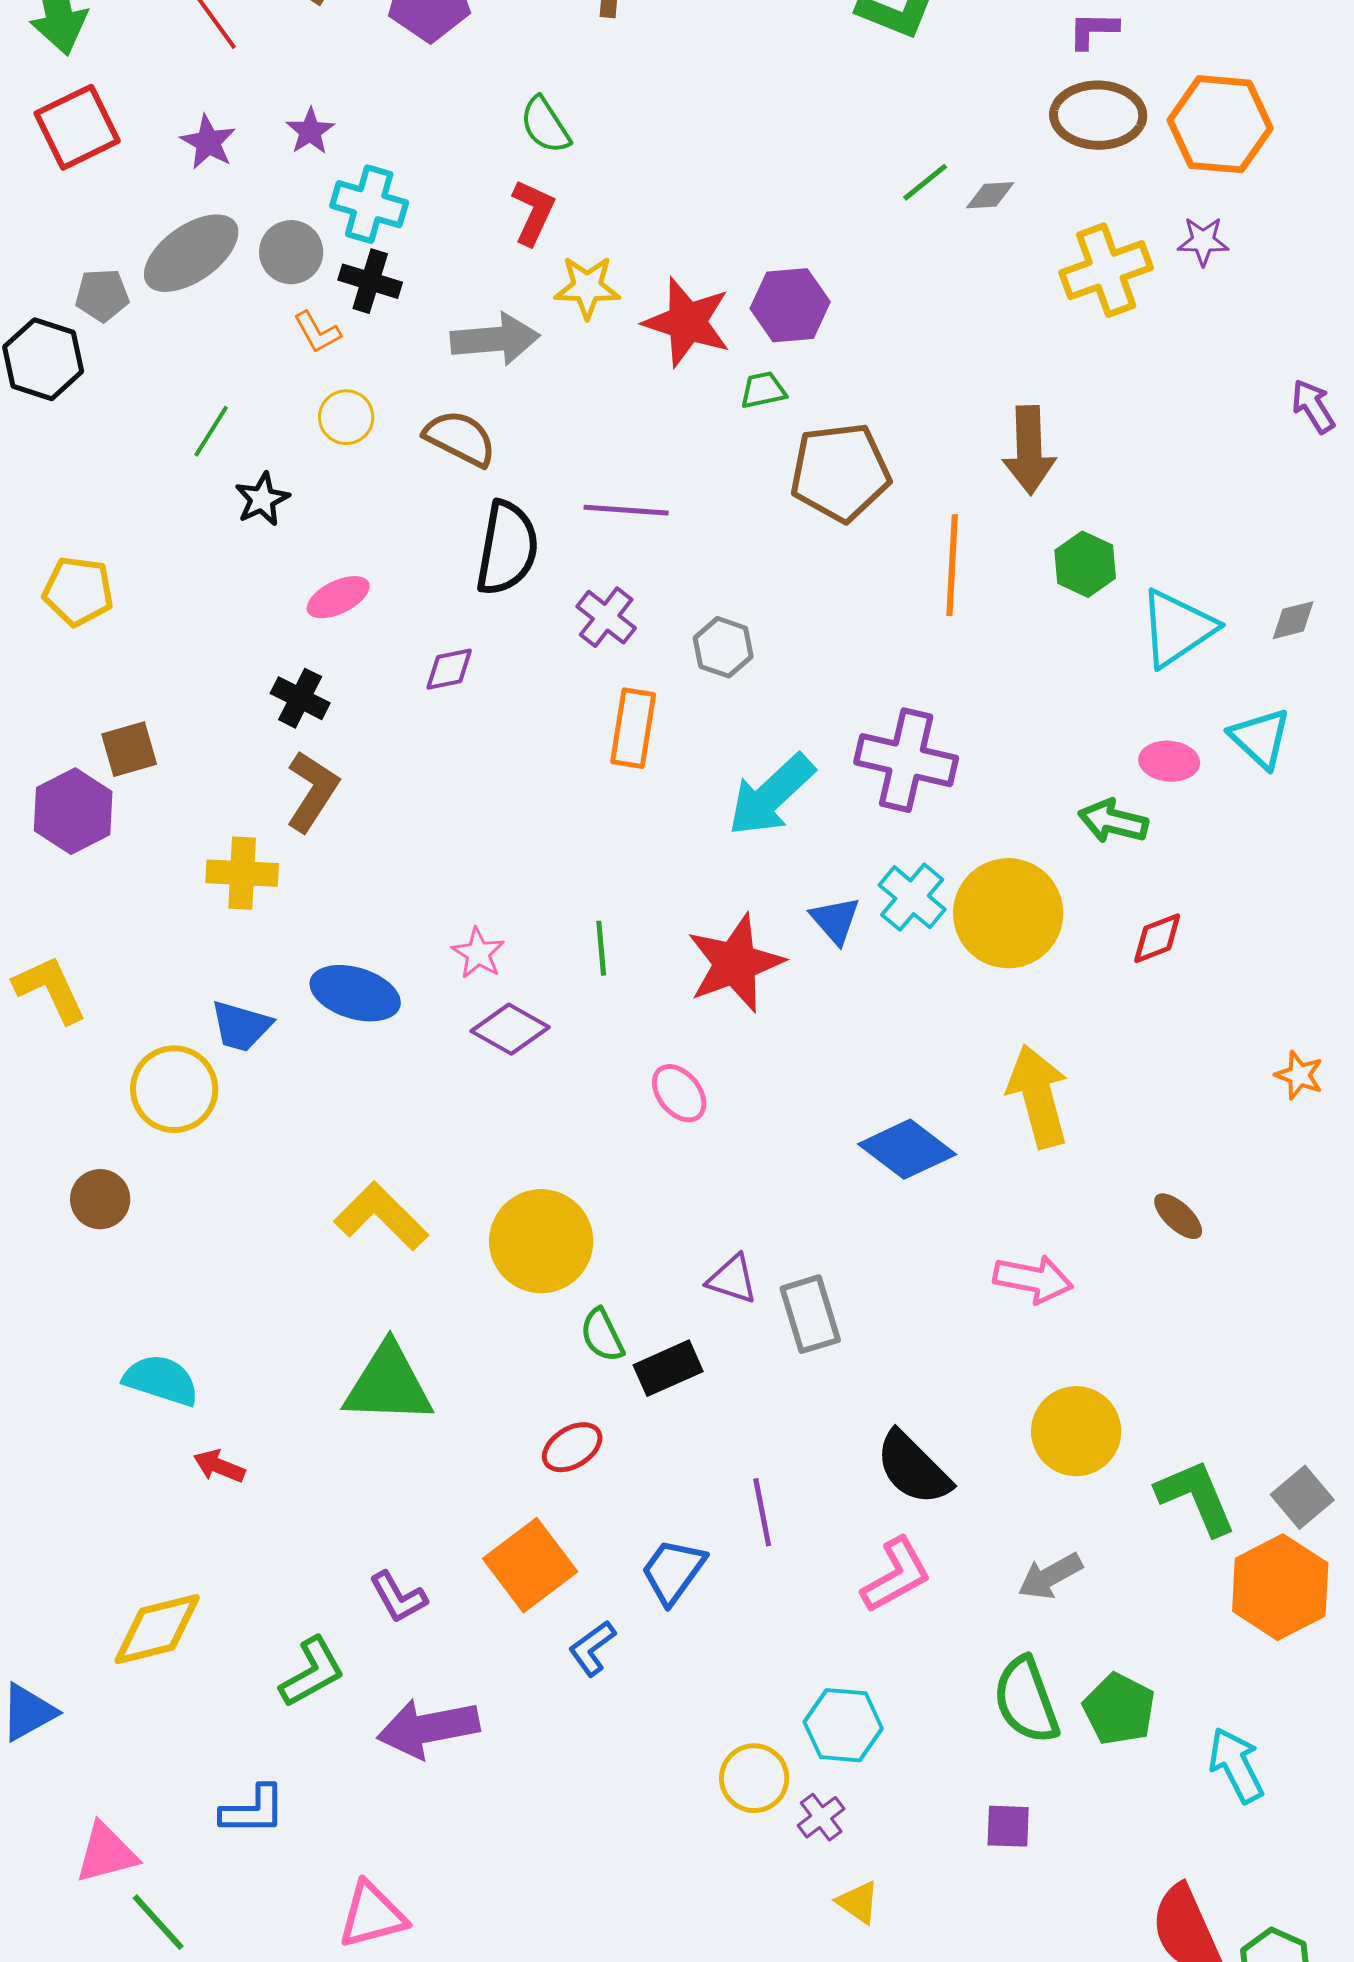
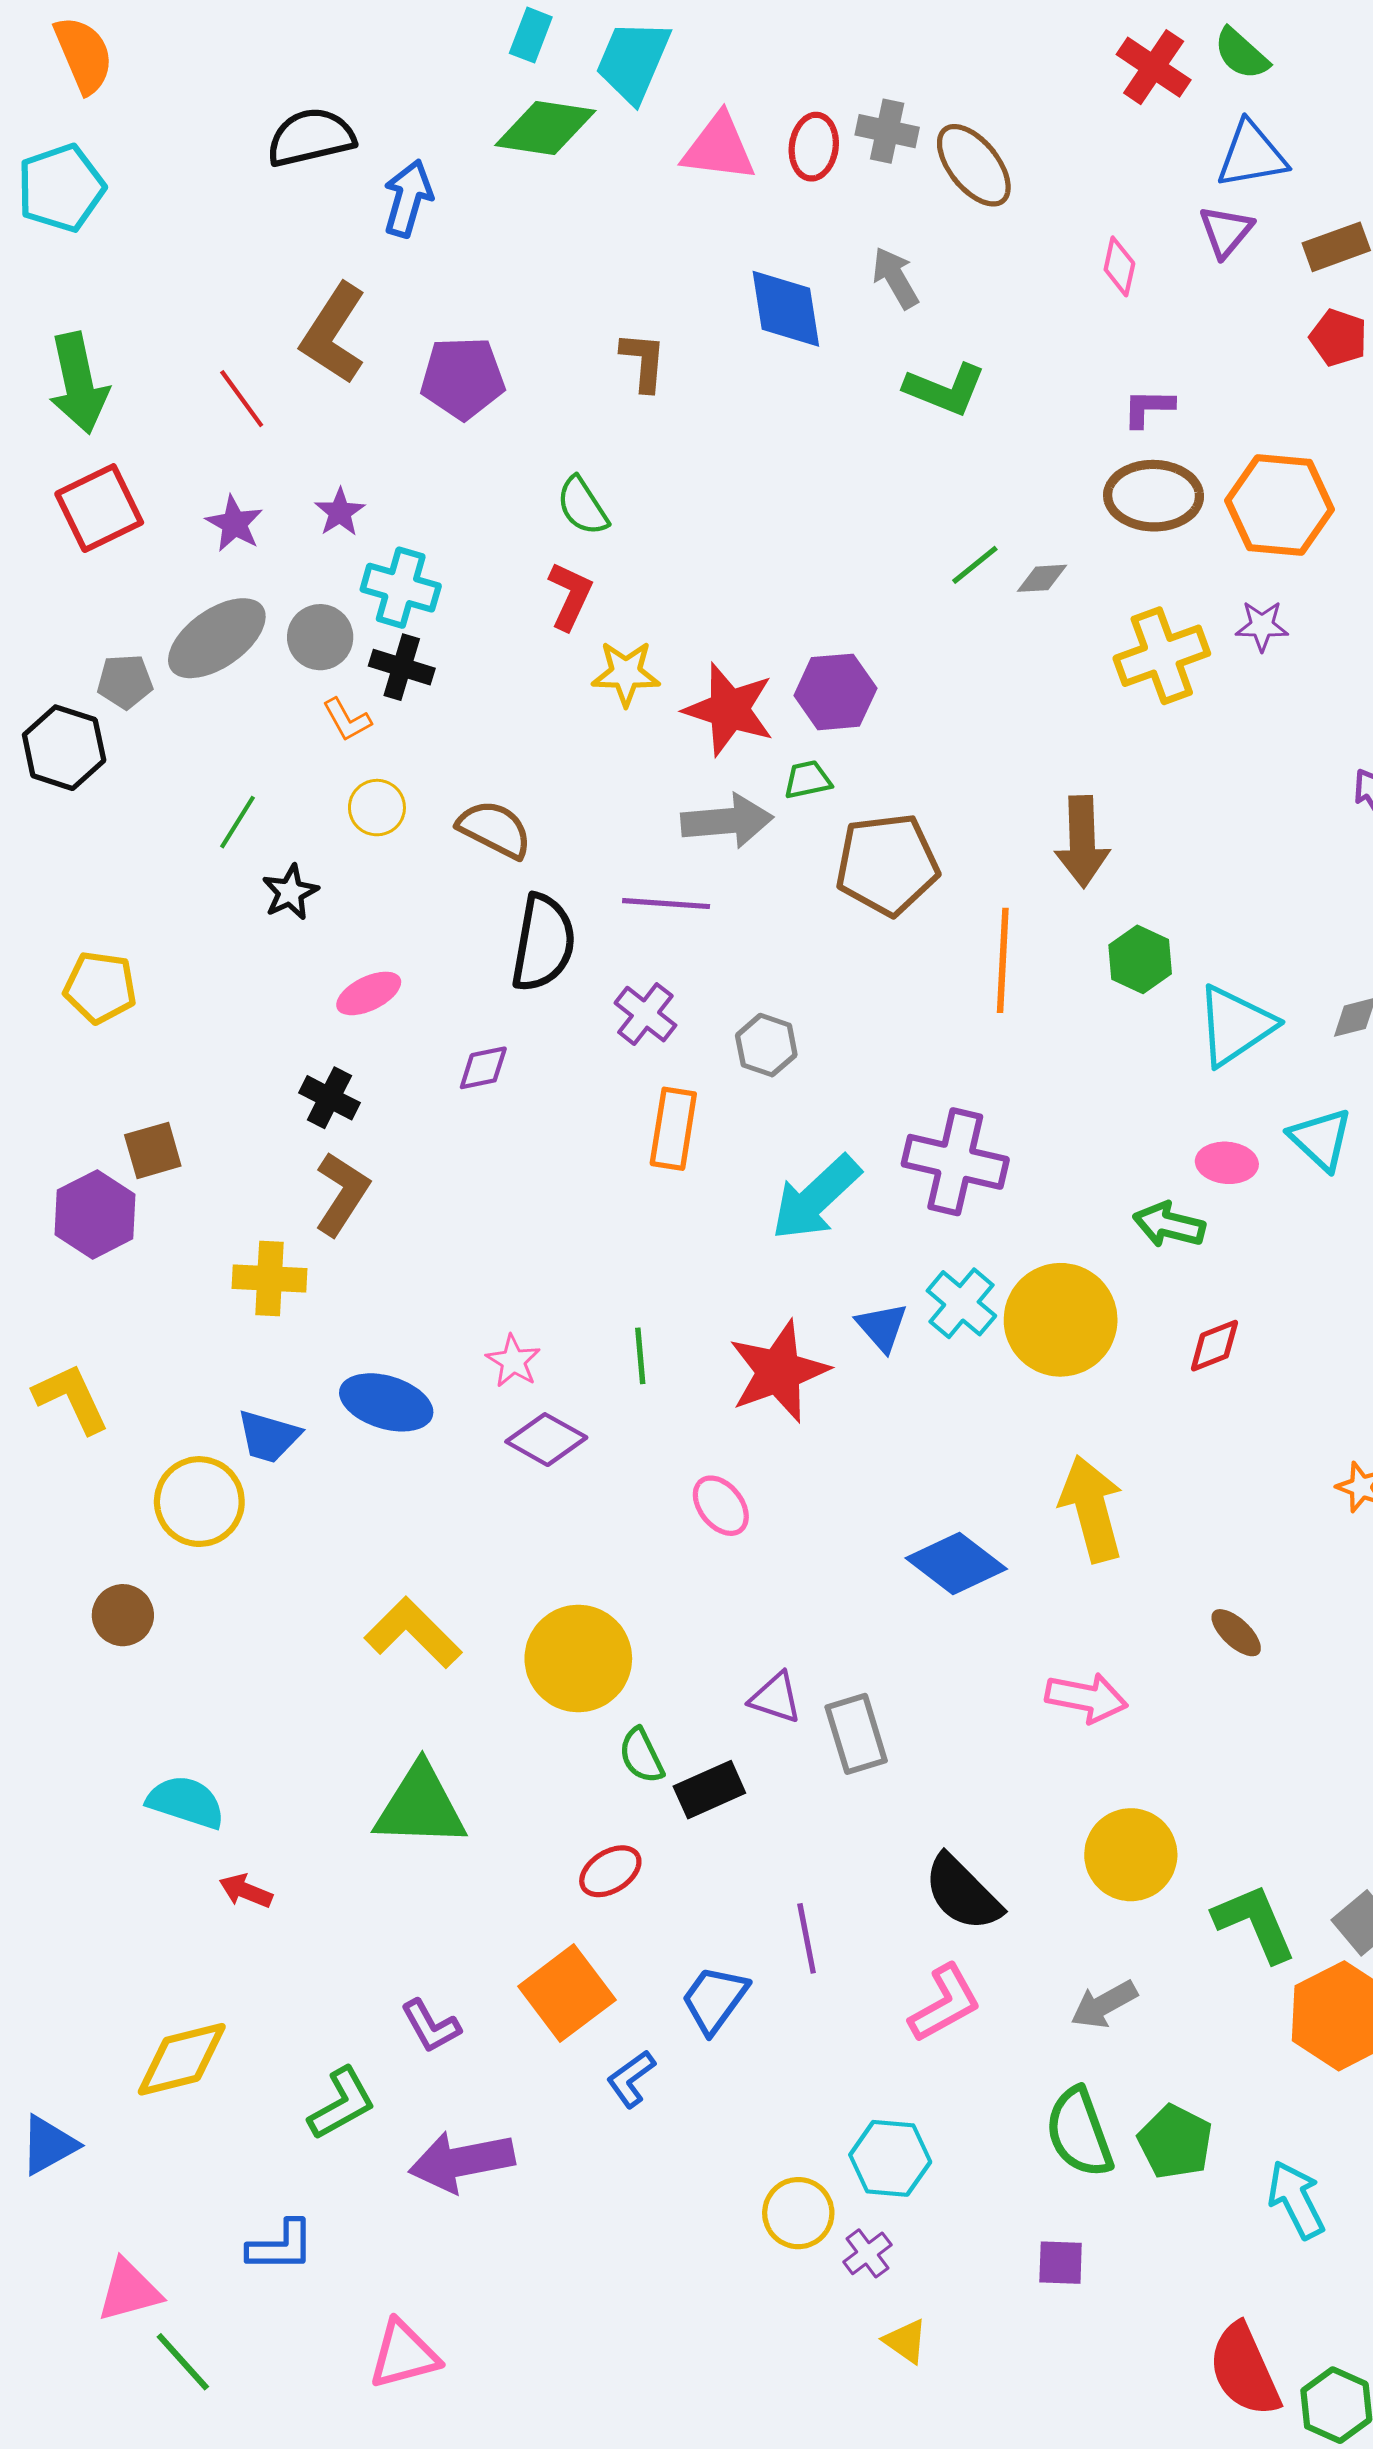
gray arrow: (495, 339) -> (727, 821), moved

